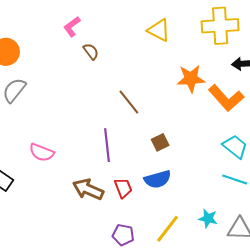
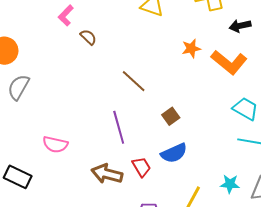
orange star: (191, 79) -> (191, 48), size x0.7

